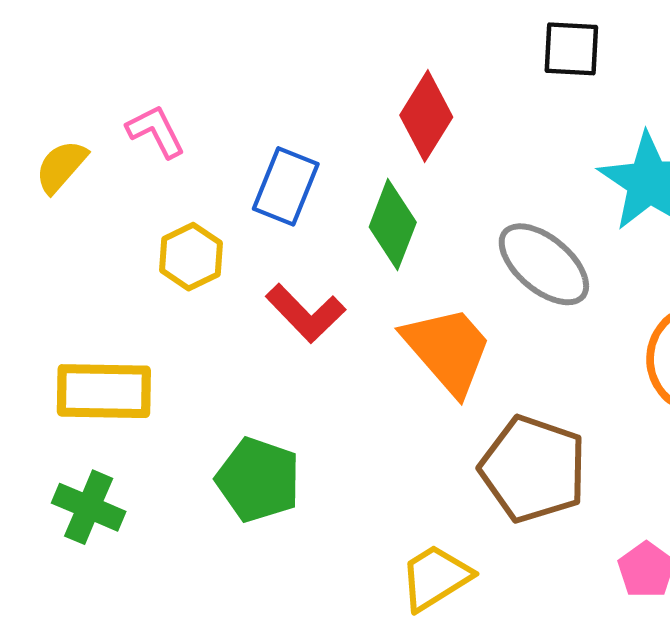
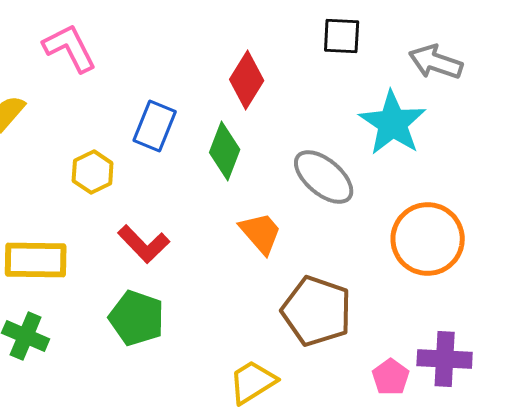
pink L-shape: (156, 131) -> (70, 48), moved, size x1.4
red L-shape: (306, 313) -> (144, 244), moved
orange trapezoid: (448, 350) -> (261, 233), size x0.7

